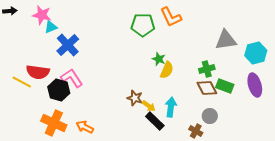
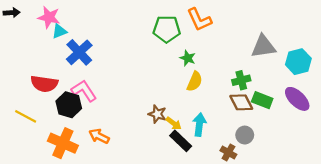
green star: (159, 59) -> (188, 58), moved
yellow line: (22, 82) -> (26, 116), moved
purple ellipse: (255, 85) -> (297, 99), turned -30
orange arrow: (85, 127) -> (99, 136), moved

